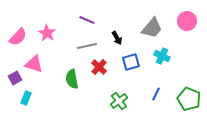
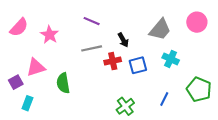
pink semicircle: (18, 37) -> (19, 27), moved
pink triangle: (34, 64) -> (36, 67), turned -36
red cross: (99, 67) -> (113, 61), moved, turned 35
green semicircle: (72, 79) -> (63, 83), moved
green pentagon: (189, 99) -> (199, 89), moved

